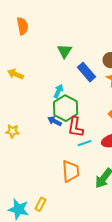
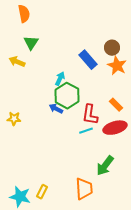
green triangle: (65, 51) -> (31, 43), moved
red L-shape: (76, 127) -> (90, 115), moved
orange trapezoid: (71, 171) -> (84, 189), moved

